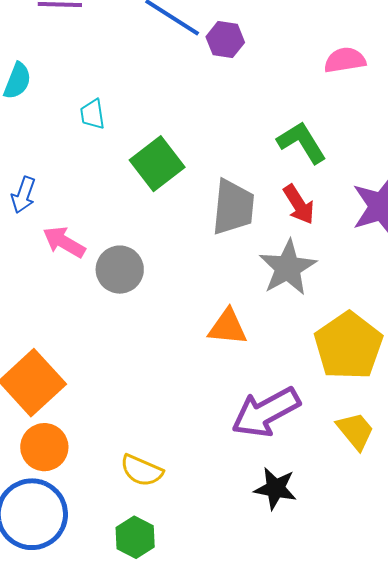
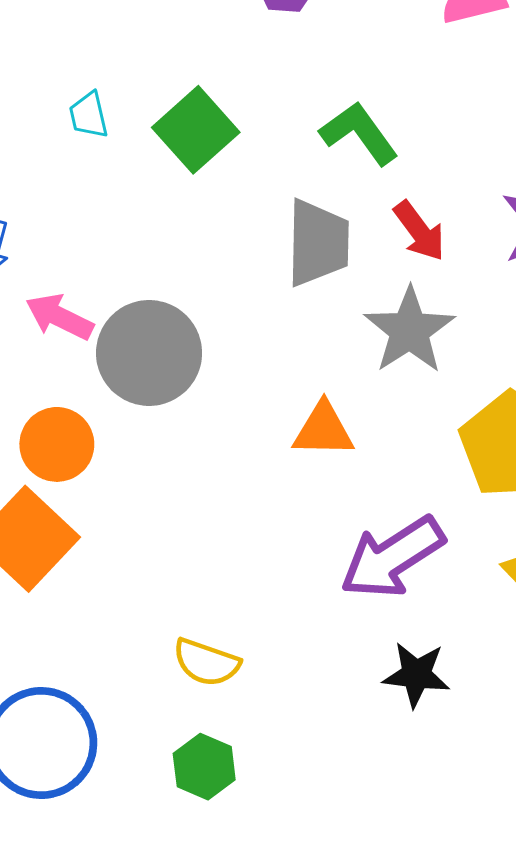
green L-shape: (302, 142) -> (359, 133), moved
green square: (157, 164) -> (196, 130), moved
gray circle: (120, 270) -> (149, 353), size x1.4
orange circle: (44, 447) -> (57, 444), moved

